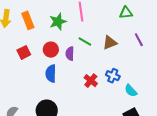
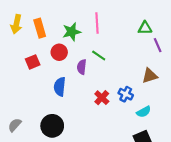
purple line: (139, 40) -> (158, 45), moved
brown triangle: (110, 43) -> (150, 76), moved
red circle: (51, 50) -> (59, 52), moved
cyan semicircle: (131, 91) -> (144, 112), turned -80

